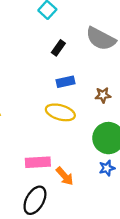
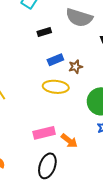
black rectangle: (58, 48) -> (44, 32), turned 48
brown star: (103, 95) -> (76, 67), moved

